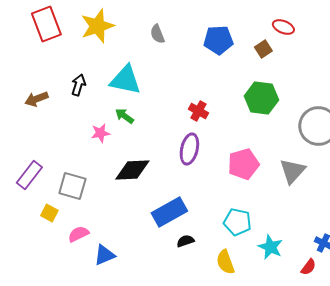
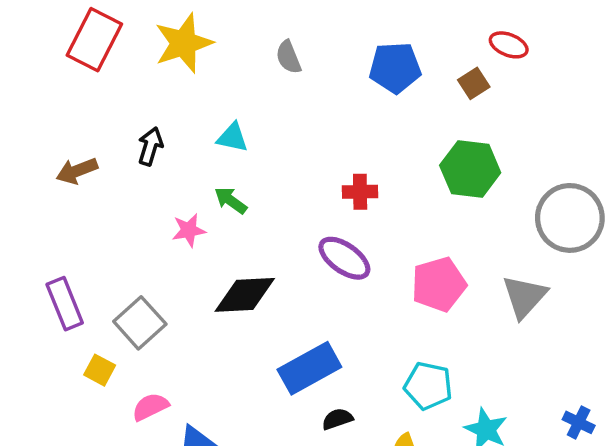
red rectangle: (46, 24) -> (94, 40), turned 48
cyan triangle: (125, 80) -> (232, 138), size x0.6
red cross: (198, 111) -> (360, 192), turned -30
purple ellipse: (189, 149) -> (344, 258), turned -68
purple rectangle: (29, 175) -> (65, 304), turned -60
gray square: (72, 186) -> (140, 323), turned 32

